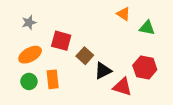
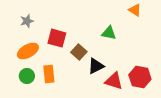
orange triangle: (123, 14) -> (135, 10), moved
green triangle: (147, 28) -> (109, 33), moved
red hexagon: (145, 68) -> (140, 77), moved

